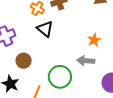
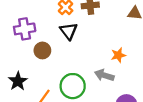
brown circle: (24, 61) -> (42, 50), moved

